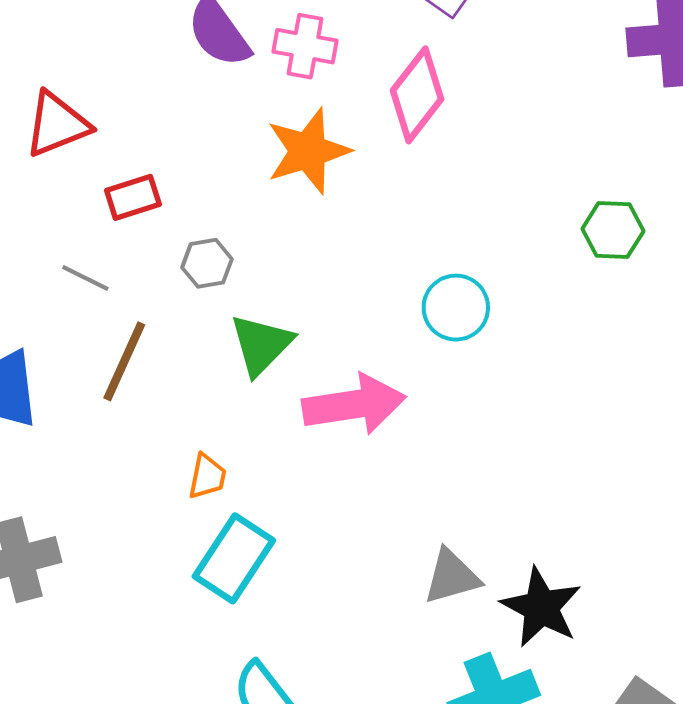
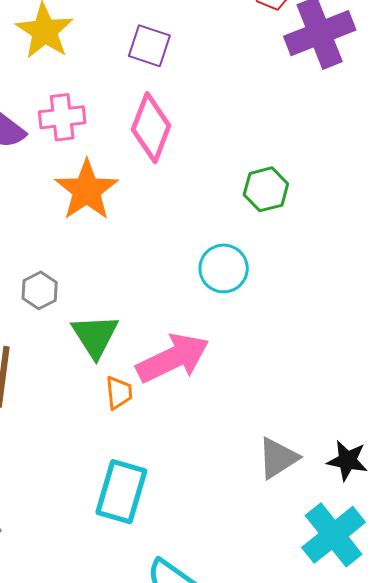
green hexagon: (613, 230) -> (266, 189), moved
orange trapezoid: (207, 477) -> (119, 393), moved
black star: (541, 607) -> (347, 461), size x0.7

